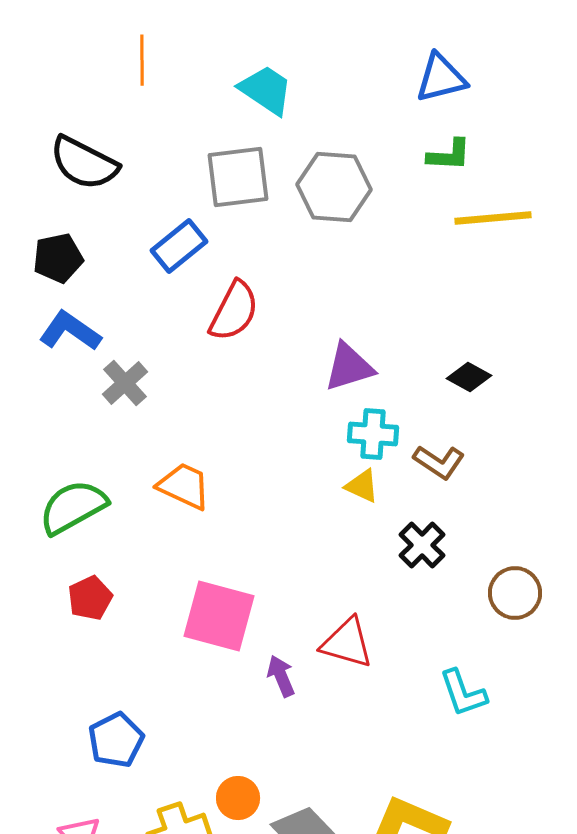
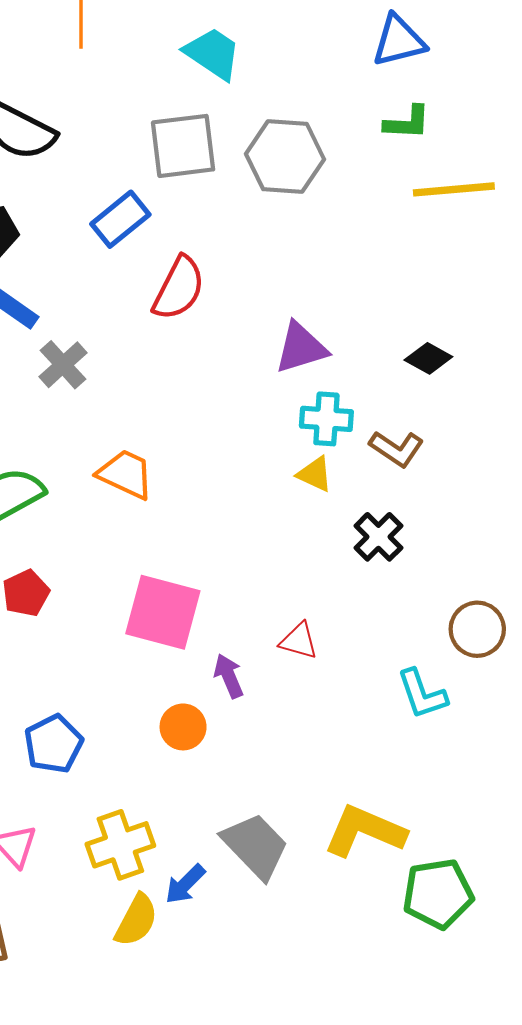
brown circle: (515, 593) -> (477, 629), moved
red triangle: (347, 643) -> (299, 641), size x0.7
orange circle: (238, 798) -> (183, 727), moved

